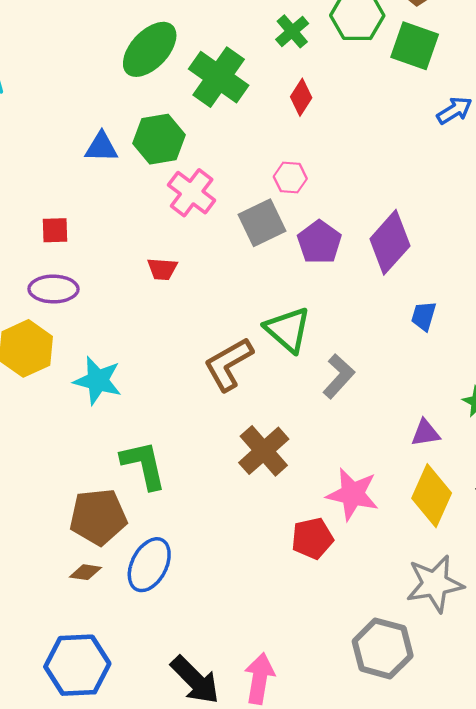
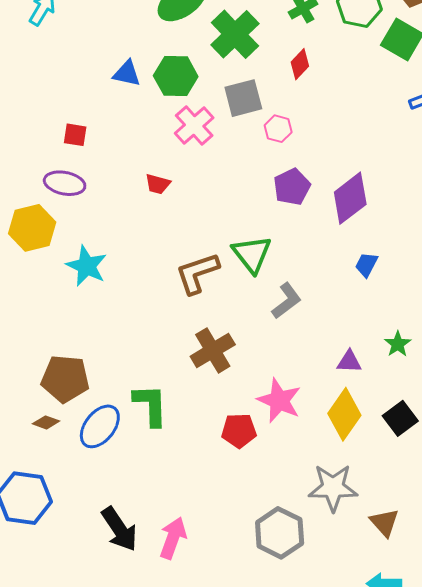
gray square: (262, 223) -> (243, 98), moved
green L-shape: (143, 465) -> (151, 405), moved

